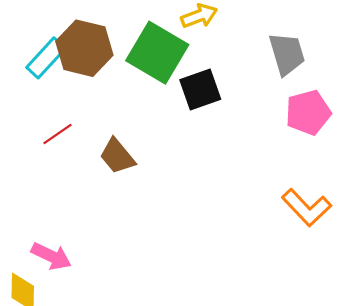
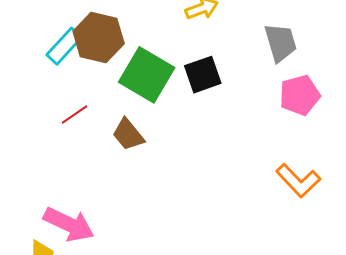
green square: (157, 53) -> (147, 75), moved
pink arrow: (51, 256) -> (69, 224), size x1.4

